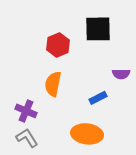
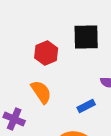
orange semicircle: (53, 84) -> (41, 92), turned 135

